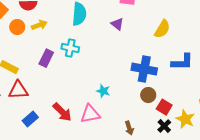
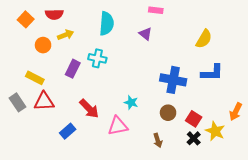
orange circle: (17, 27) -> (43, 45), moved
yellow semicircle: (162, 29) -> (204, 39), moved
brown circle: (148, 95) -> (168, 113), moved
red arrow: (62, 112) -> (89, 109), moved
blue rectangle: (30, 119) -> (68, 131), moved

